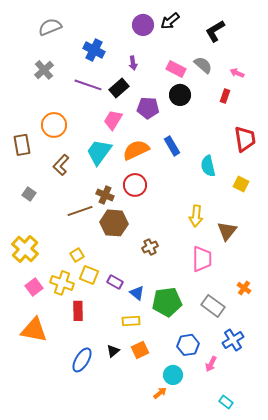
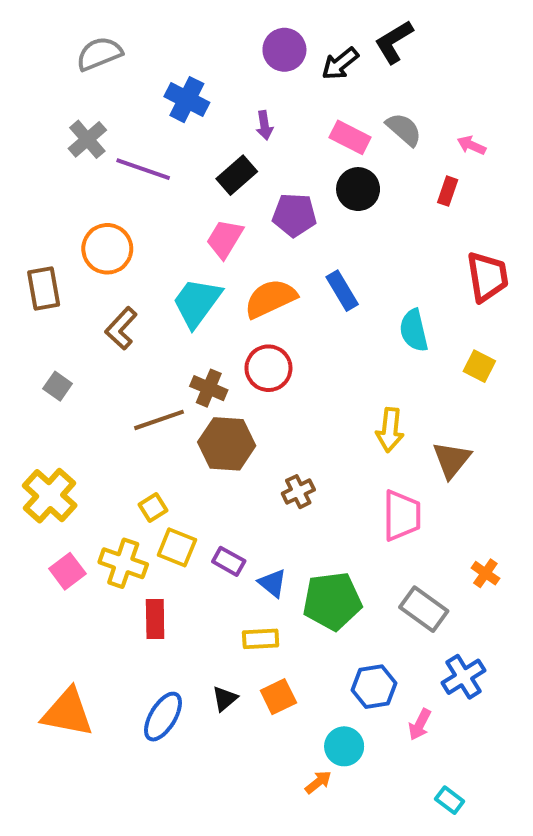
black arrow: (170, 21) -> (340, 64), moved
black L-shape: (215, 31) -> (394, 42), moved
purple line: (88, 85) -> (143, 169), moved
orange triangle: (34, 330) -> (67, 713), moved

